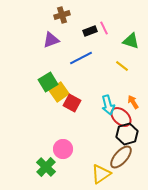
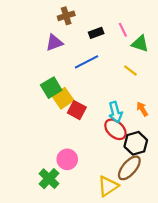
pink line: (104, 28) -> (123, 30), moved
red ellipse: (121, 117) -> (115, 129), moved

